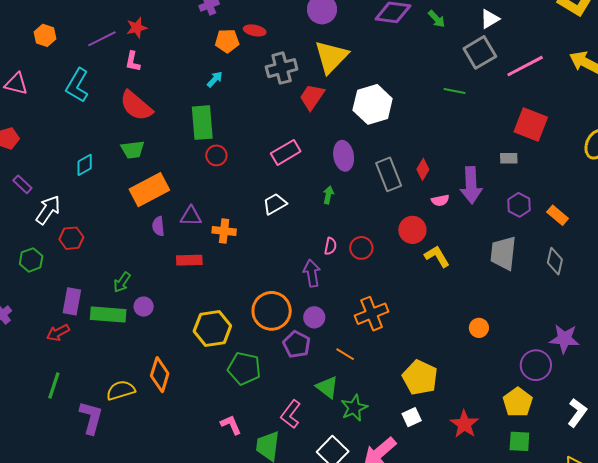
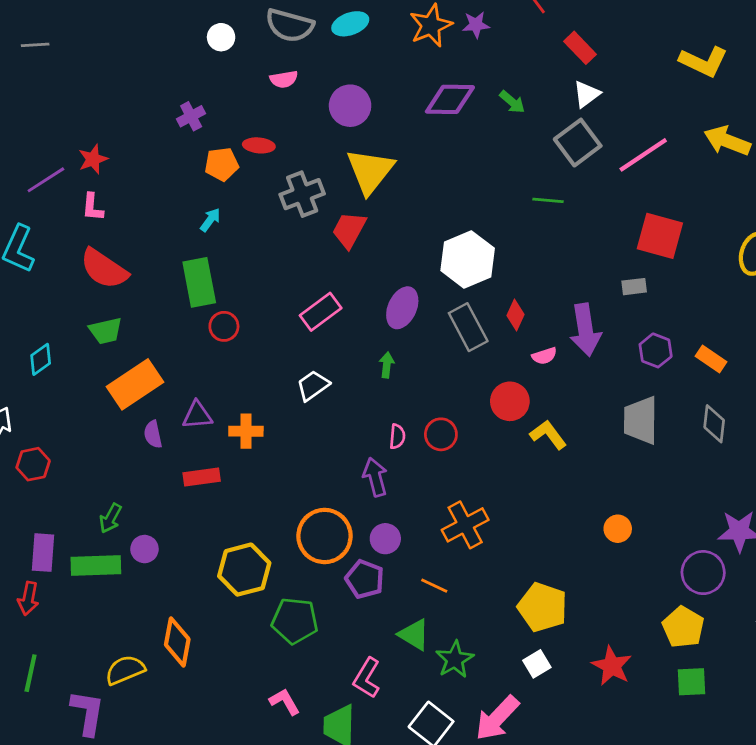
white hexagon: (373, 104) -> (468, 259), moved
purple ellipse: (344, 156) -> (402, 308), turned 40
red arrow: (58, 333) -> (28, 598), turned -45

